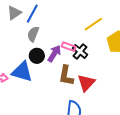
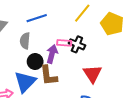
blue line: (32, 14) -> (37, 18), moved, turned 60
blue triangle: (22, 72) -> (25, 82), turned -45
brown L-shape: (66, 76) -> (49, 75), moved

